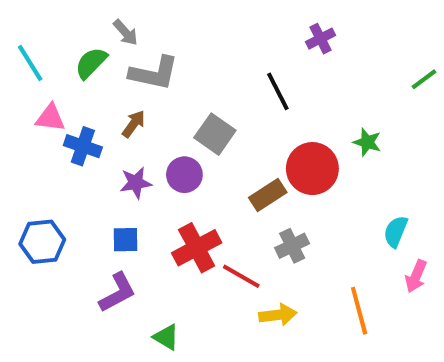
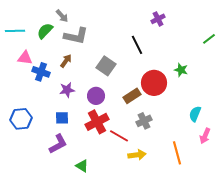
cyan line: (30, 63) -> (15, 31), turned -60
purple circle: (184, 175) -> (96, 96), moved

